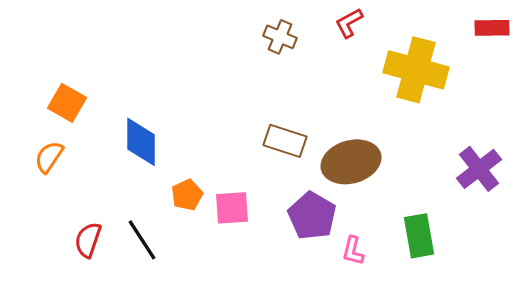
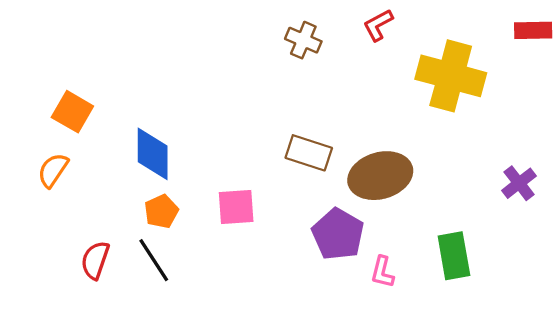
purple cross: (479, 169) -> (519, 183), size x0.7
orange pentagon: (187, 195) -> (161, 211), moved
pink square: (232, 208) -> (236, 207), moved

